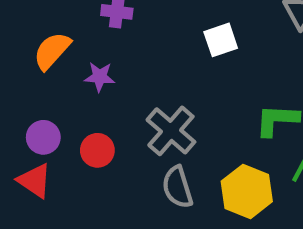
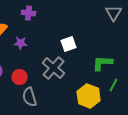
white square: (221, 40) -> (69, 44), moved
gray semicircle: (177, 187) -> (30, 97), moved

